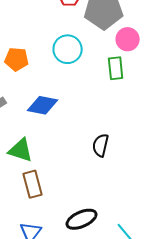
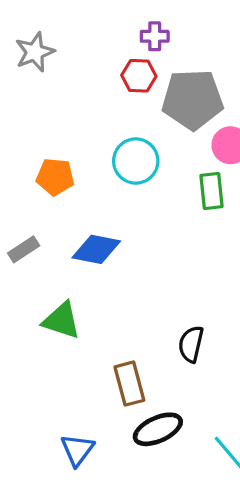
black semicircle: (101, 145) -> (191, 344), moved
brown rectangle: (33, 184) -> (129, 384), moved

